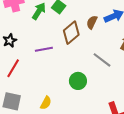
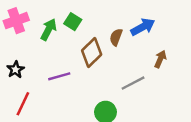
gray line: (102, 60) -> (133, 83), turned -60

